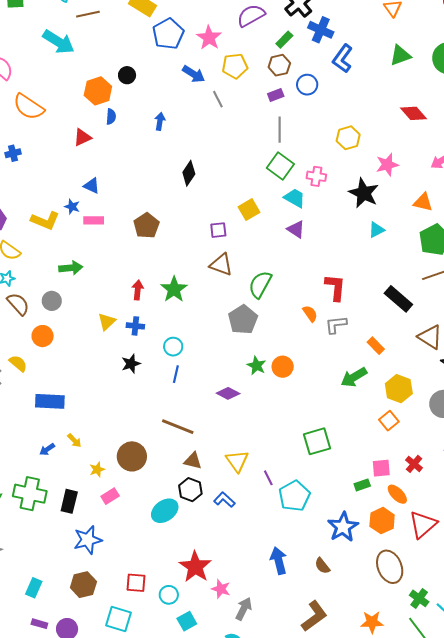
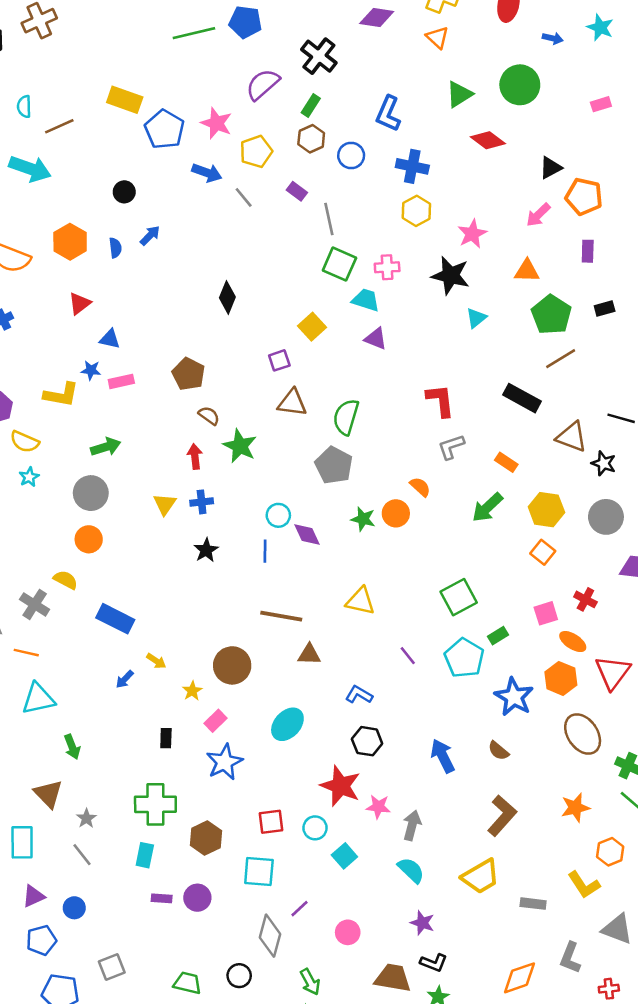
blue cross: (321, 30) -> (412, 166), moved
orange hexagon: (98, 91) -> (70, 242), moved
purple rectangle: (276, 95) -> (297, 191), moved, turned 70
red diamond: (414, 113) -> (488, 140), moved
blue arrow: (160, 121) -> (150, 236), moved, turned 48
red triangle: (82, 137) -> (80, 303), moved
gray circle: (52, 301) -> (91, 493), size x1.4
brown semicircle: (18, 304) -> (209, 416), moved, size x0.7
orange semicircle: (310, 314) -> (420, 487), moved
cyan circle: (173, 347) -> (278, 515), moved
purple diamond: (228, 393) -> (307, 534), moved, turned 50
blue rectangle: (50, 401) -> (115, 619), turned 36
yellow triangle: (237, 461) -> (360, 601), moved, turned -30
green rectangle: (362, 485) -> (498, 636), moved
black hexagon: (190, 490) -> (367, 741), moved
green cross: (30, 494) -> (155, 804), moved
cyan pentagon: (294, 496) -> (464, 658), moved
black rectangle: (69, 501) -> (166, 738), size x0.7
blue star: (88, 540) -> (224, 762), moved

